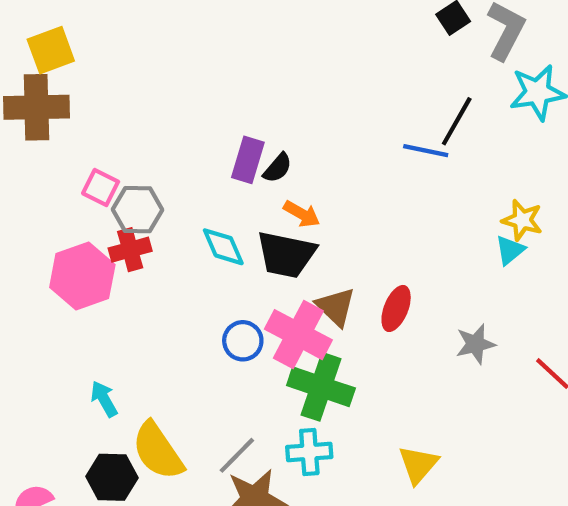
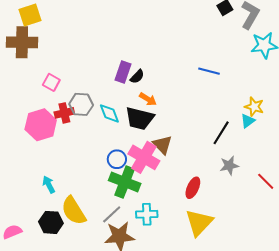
black line: (457, 121) -> (221, 133), moved
gray hexagon: (138, 210) -> (81, 104), moved
red ellipse: (396, 308) -> (193, 188), moved
green cross: (321, 387) -> (125, 182), moved
yellow triangle: (418, 465) -> (199, 223), size x1.4

